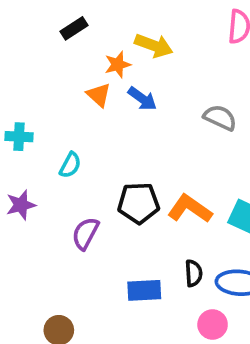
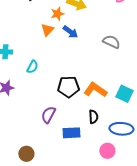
orange triangle: (99, 95) -> (47, 30), turned 32
purple semicircle: (85, 233) -> (48, 115), moved
black semicircle: (194, 273) -> (93, 117), moved

